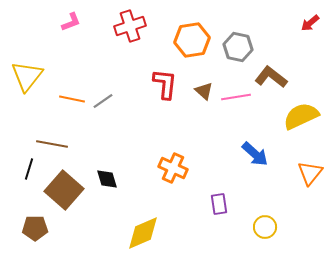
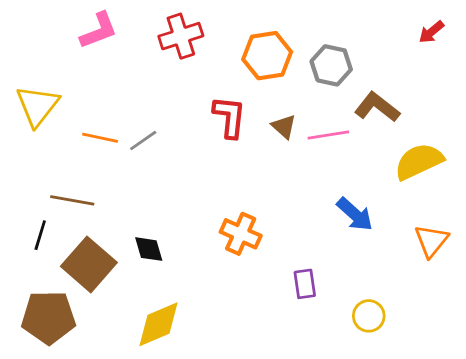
pink L-shape: (71, 22) -> (99, 31), size x1.4
brown pentagon: (35, 228) -> (49, 317), size x1.5
yellow diamond: (143, 233) -> (159, 324), moved

